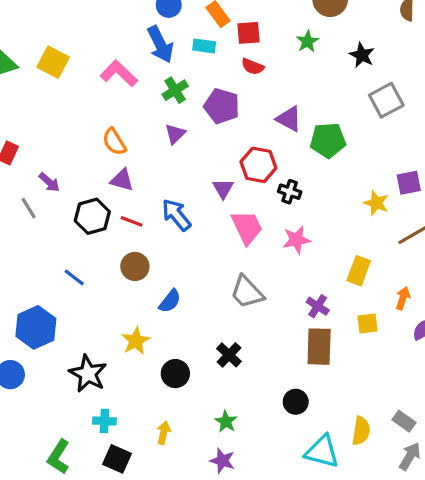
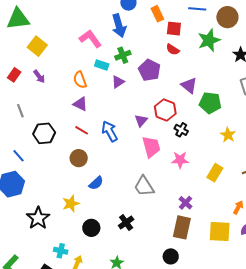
green star: (307, 41) -> (209, 40), size x1.6
cyan rectangle: (204, 46) -> (102, 65), moved
yellow square: (53, 62) -> (37, 46), moved
purple arrow: (49, 182) -> (39, 76), moved
yellow star: (376, 203) -> (228, 135), moved
black hexagon: (92, 216) -> (44, 133), moved
yellow rectangle: (359, 271) -> (215, 173), moved
blue line: (74, 278) -> (19, 156), moved
yellow square: (368, 323) -> (220, 232), moved, size x1.6
black circle: (296, 402) -> (171, 256), moved
cyan cross: (104, 421) -> (61, 251), moved

